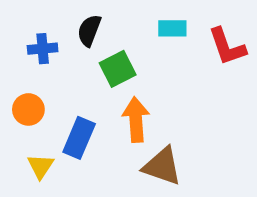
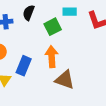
green square: (118, 69) -> (53, 27), moved

